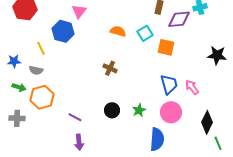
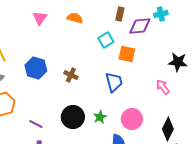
blue hexagon: (63, 31) -> (36, 68), moved
orange semicircle: (118, 31) -> (75, 18), moved
blue trapezoid: (169, 84) -> (114, 82), moved
pink arrow: (192, 87) -> (163, 87), moved
black circle: (112, 110) -> (73, 117), size x1.5

